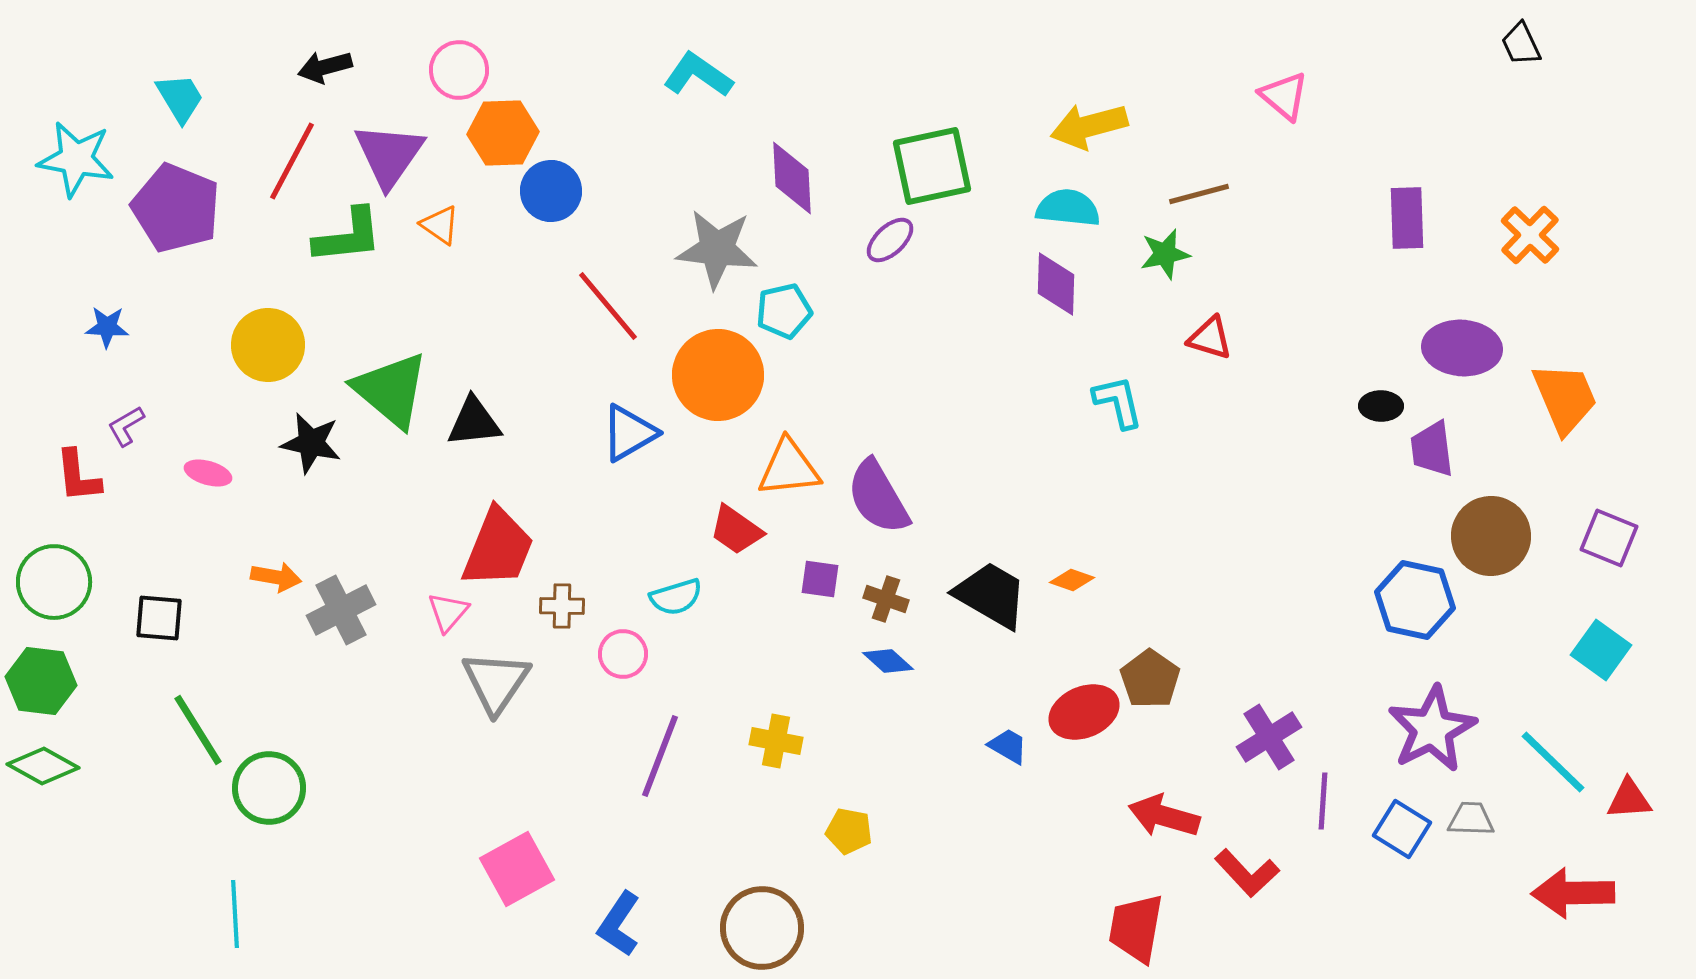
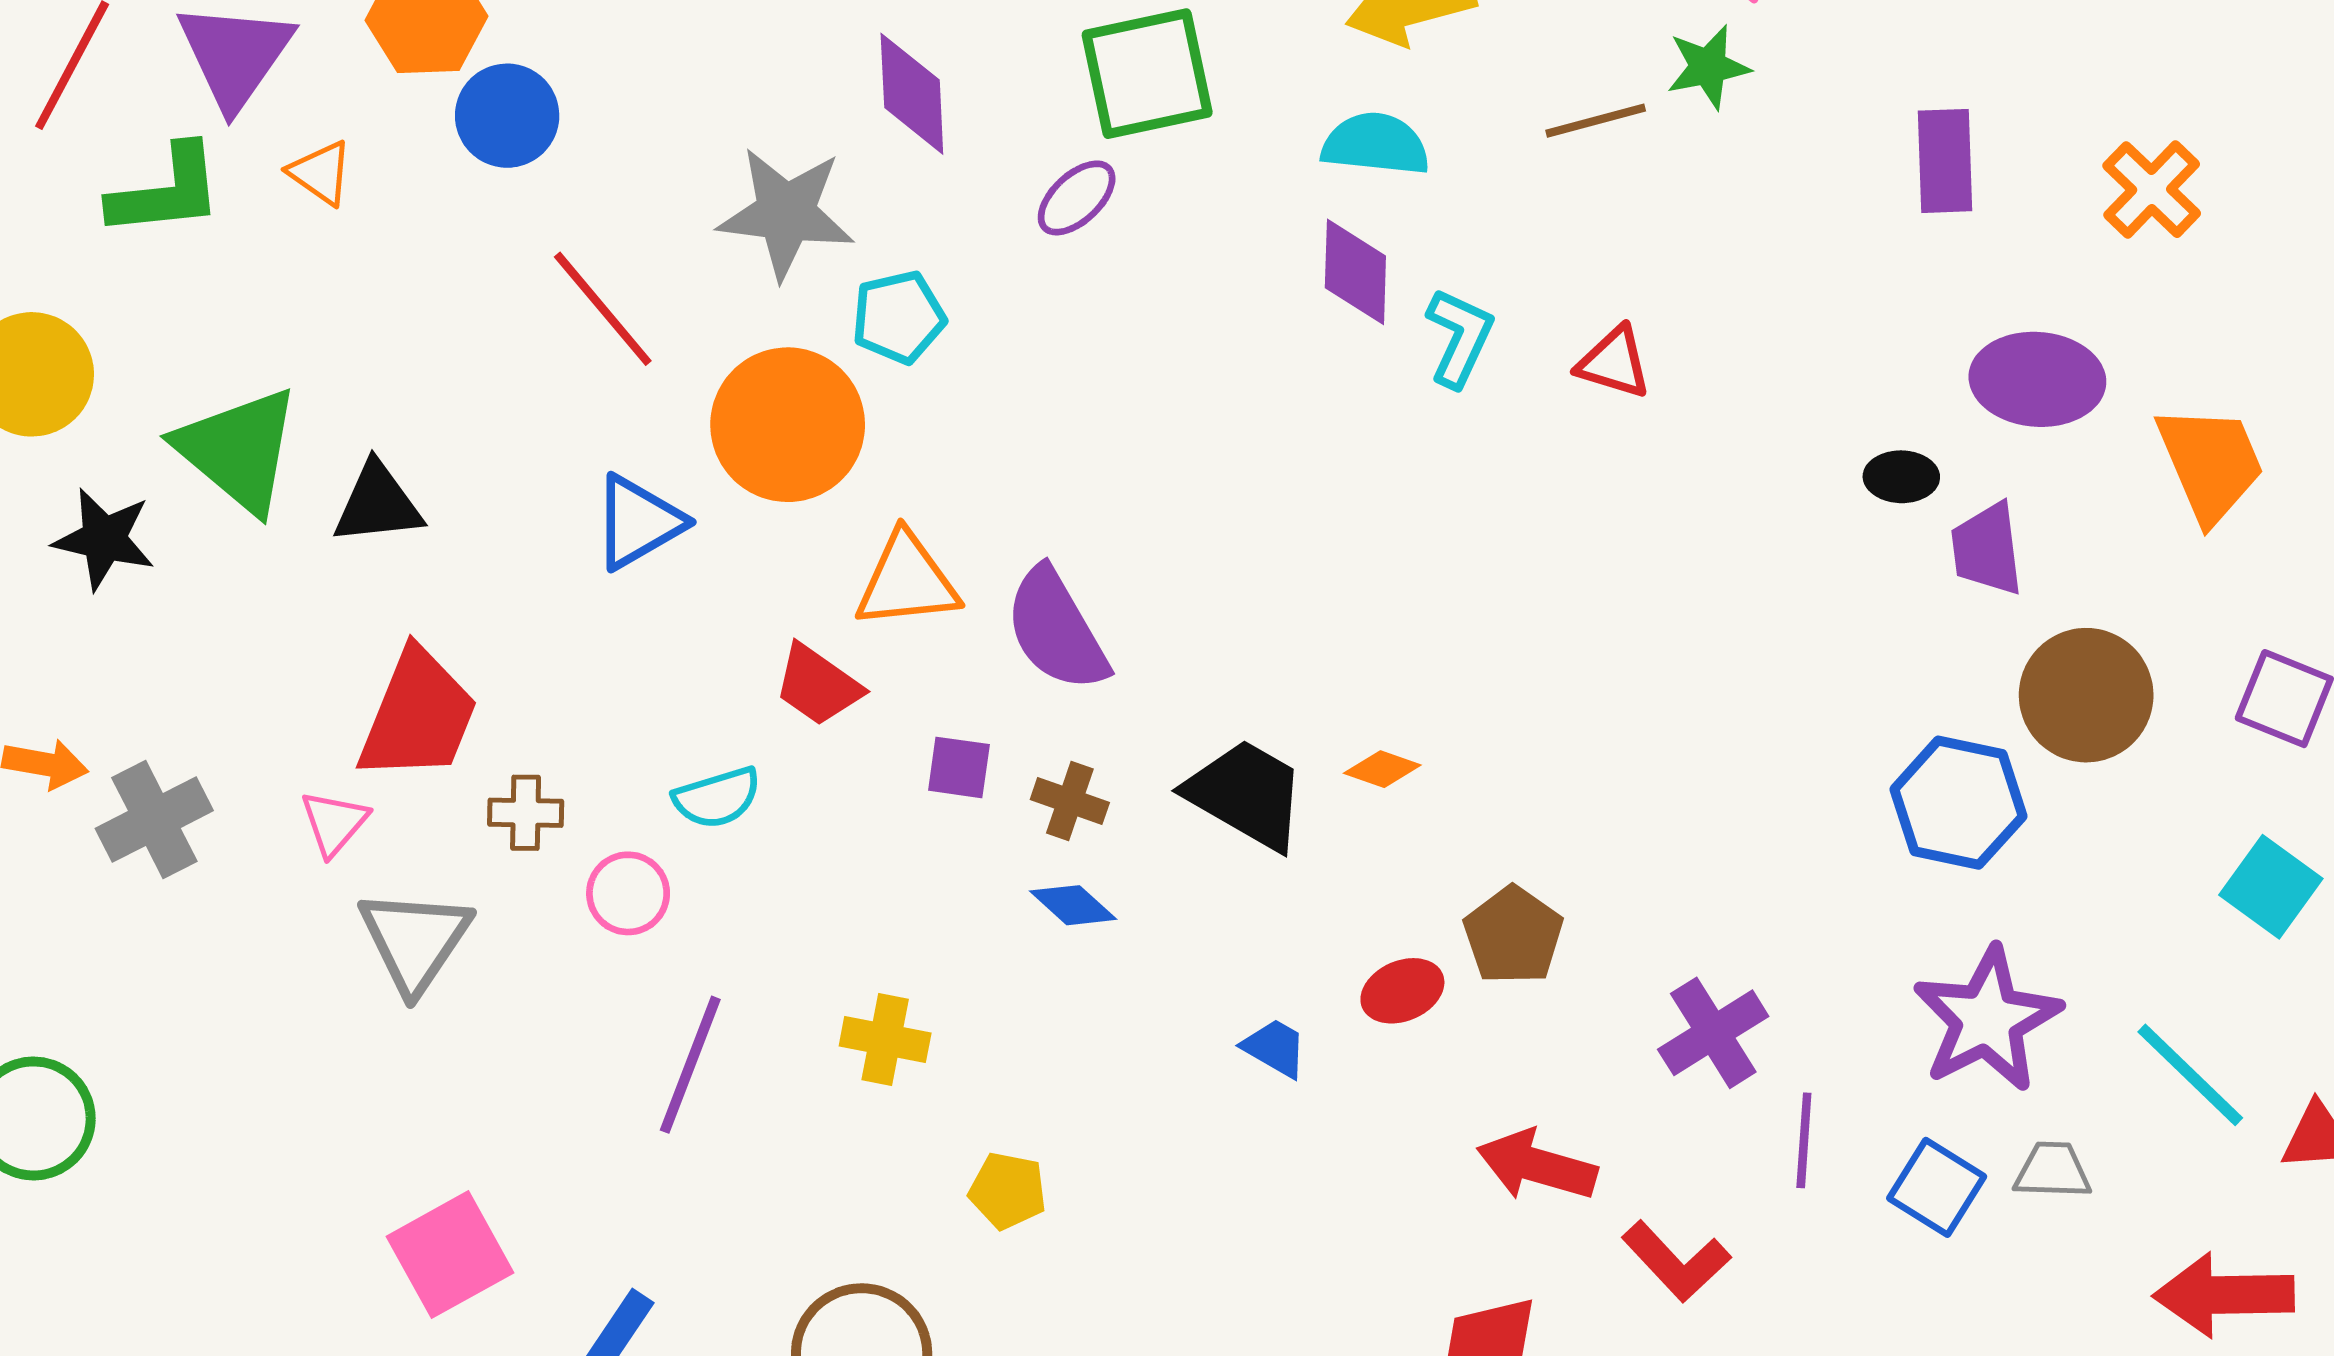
green star: (1165, 254) -> (1708, 67), moved
cyan L-shape: (1118, 402) -> (1460, 337), moved, turned 38
red ellipse: (1084, 712) -> (1402, 991), size x0.7

